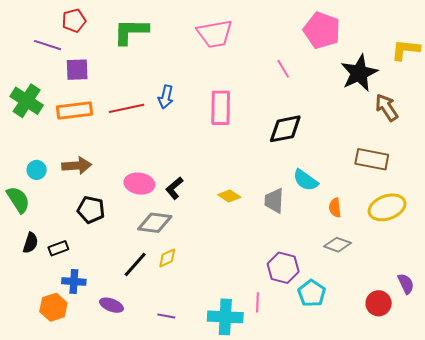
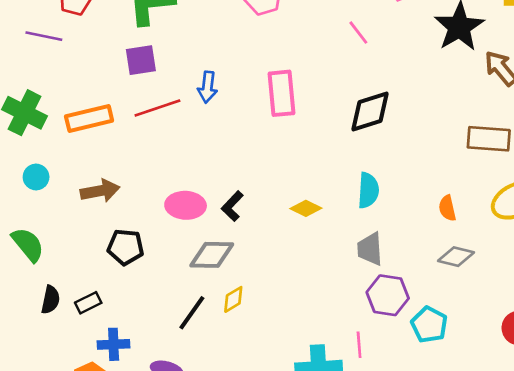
purple square: (77, 70) -> (141, 60), moved
cyan circle: (37, 170) -> (36, 177), moved
cyan semicircle: (305, 180) -> (368, 190), moved, turned -116
gray trapezoid: (274, 201) -> (370, 249), moved

